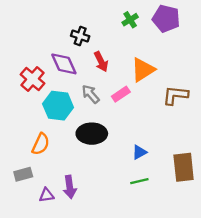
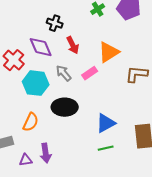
orange semicircle: (41, 144) -> (31, 122), moved
blue triangle: (139, 152) -> (106, 123), size x1.5

